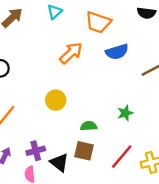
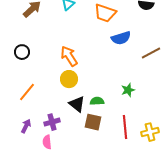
orange arrow: (71, 53) -> (69, 56), moved, turned -80
red line: (122, 157) -> (125, 127), turned -45
black triangle: (59, 163) -> (77, 104), moved

